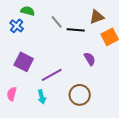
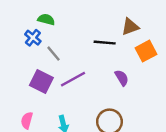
gray line: (57, 22) -> (54, 54), moved
purple line: (52, 75) -> (73, 79), moved

